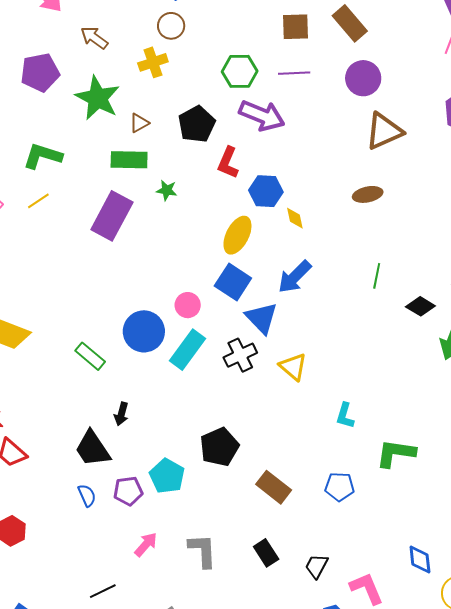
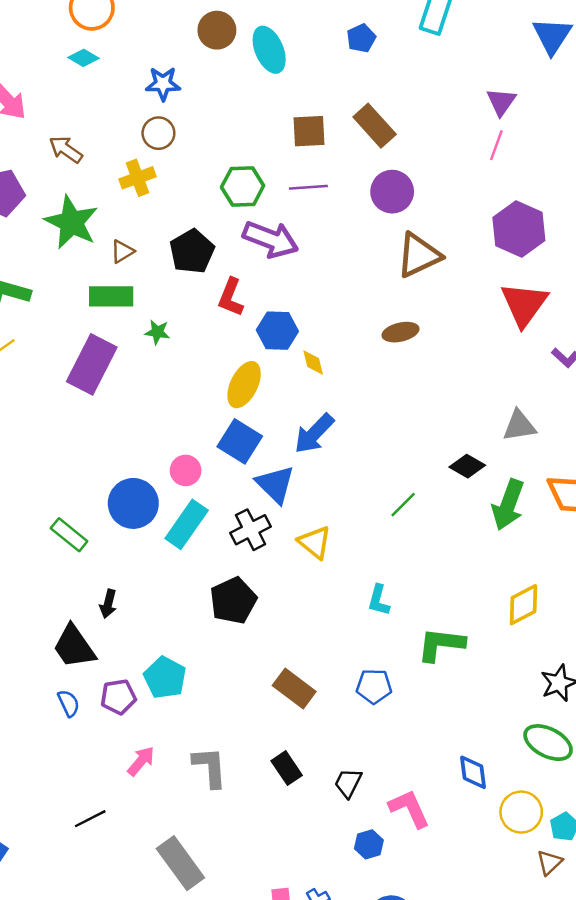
green line: (377, 276) -> (403, 505), moved, turned 35
black pentagon: (219, 447) -> (233, 601), moved

